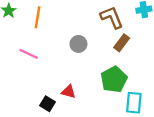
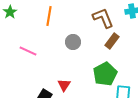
orange line: (37, 17) -> (49, 16), moved
red triangle: (68, 92) -> (64, 85), turned 48

